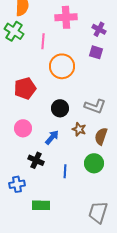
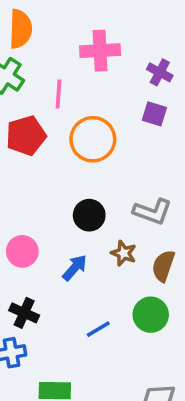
red pentagon: (25, 88) -> (26, 136), moved
black cross: (36, 160) -> (24, 313), moved
blue line: (65, 171) -> (98, 329), turned 56

